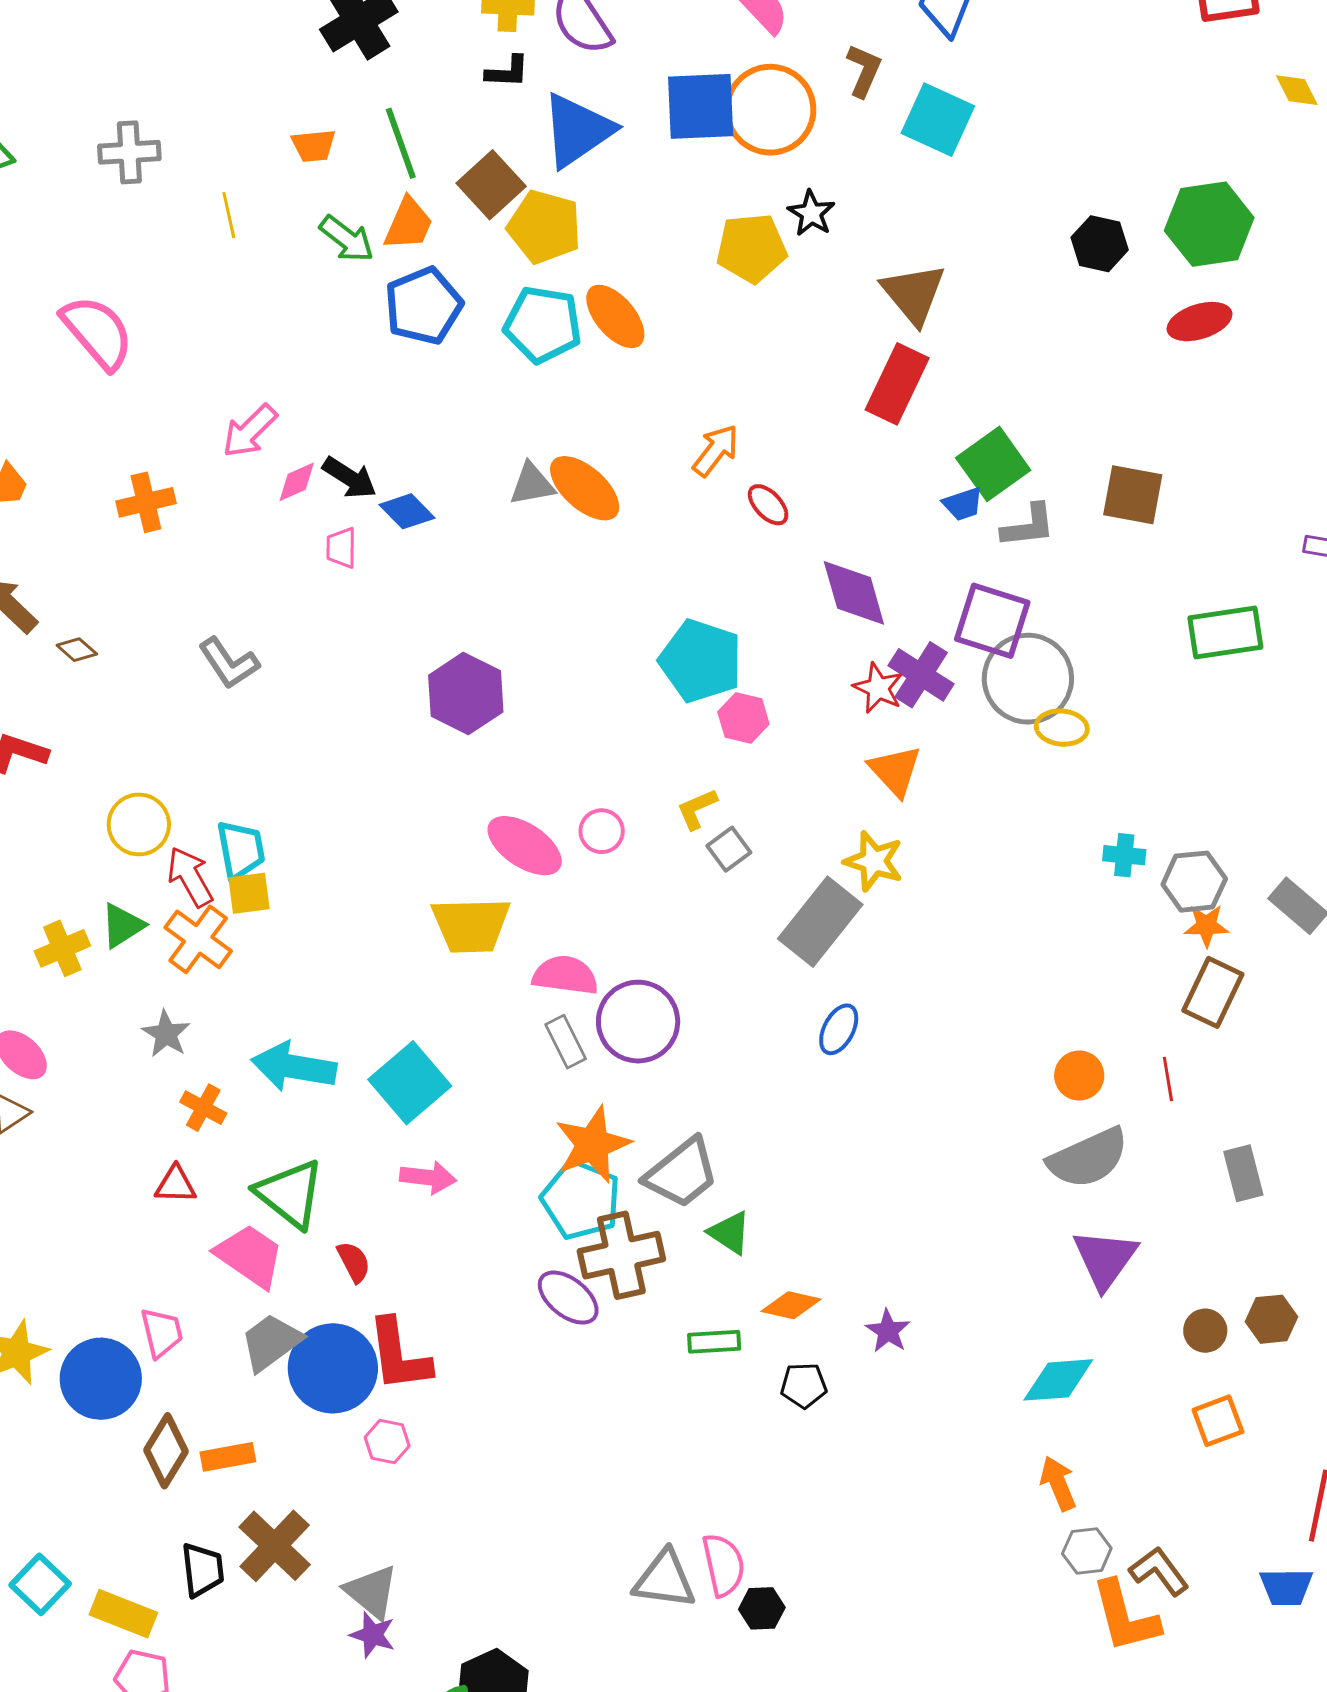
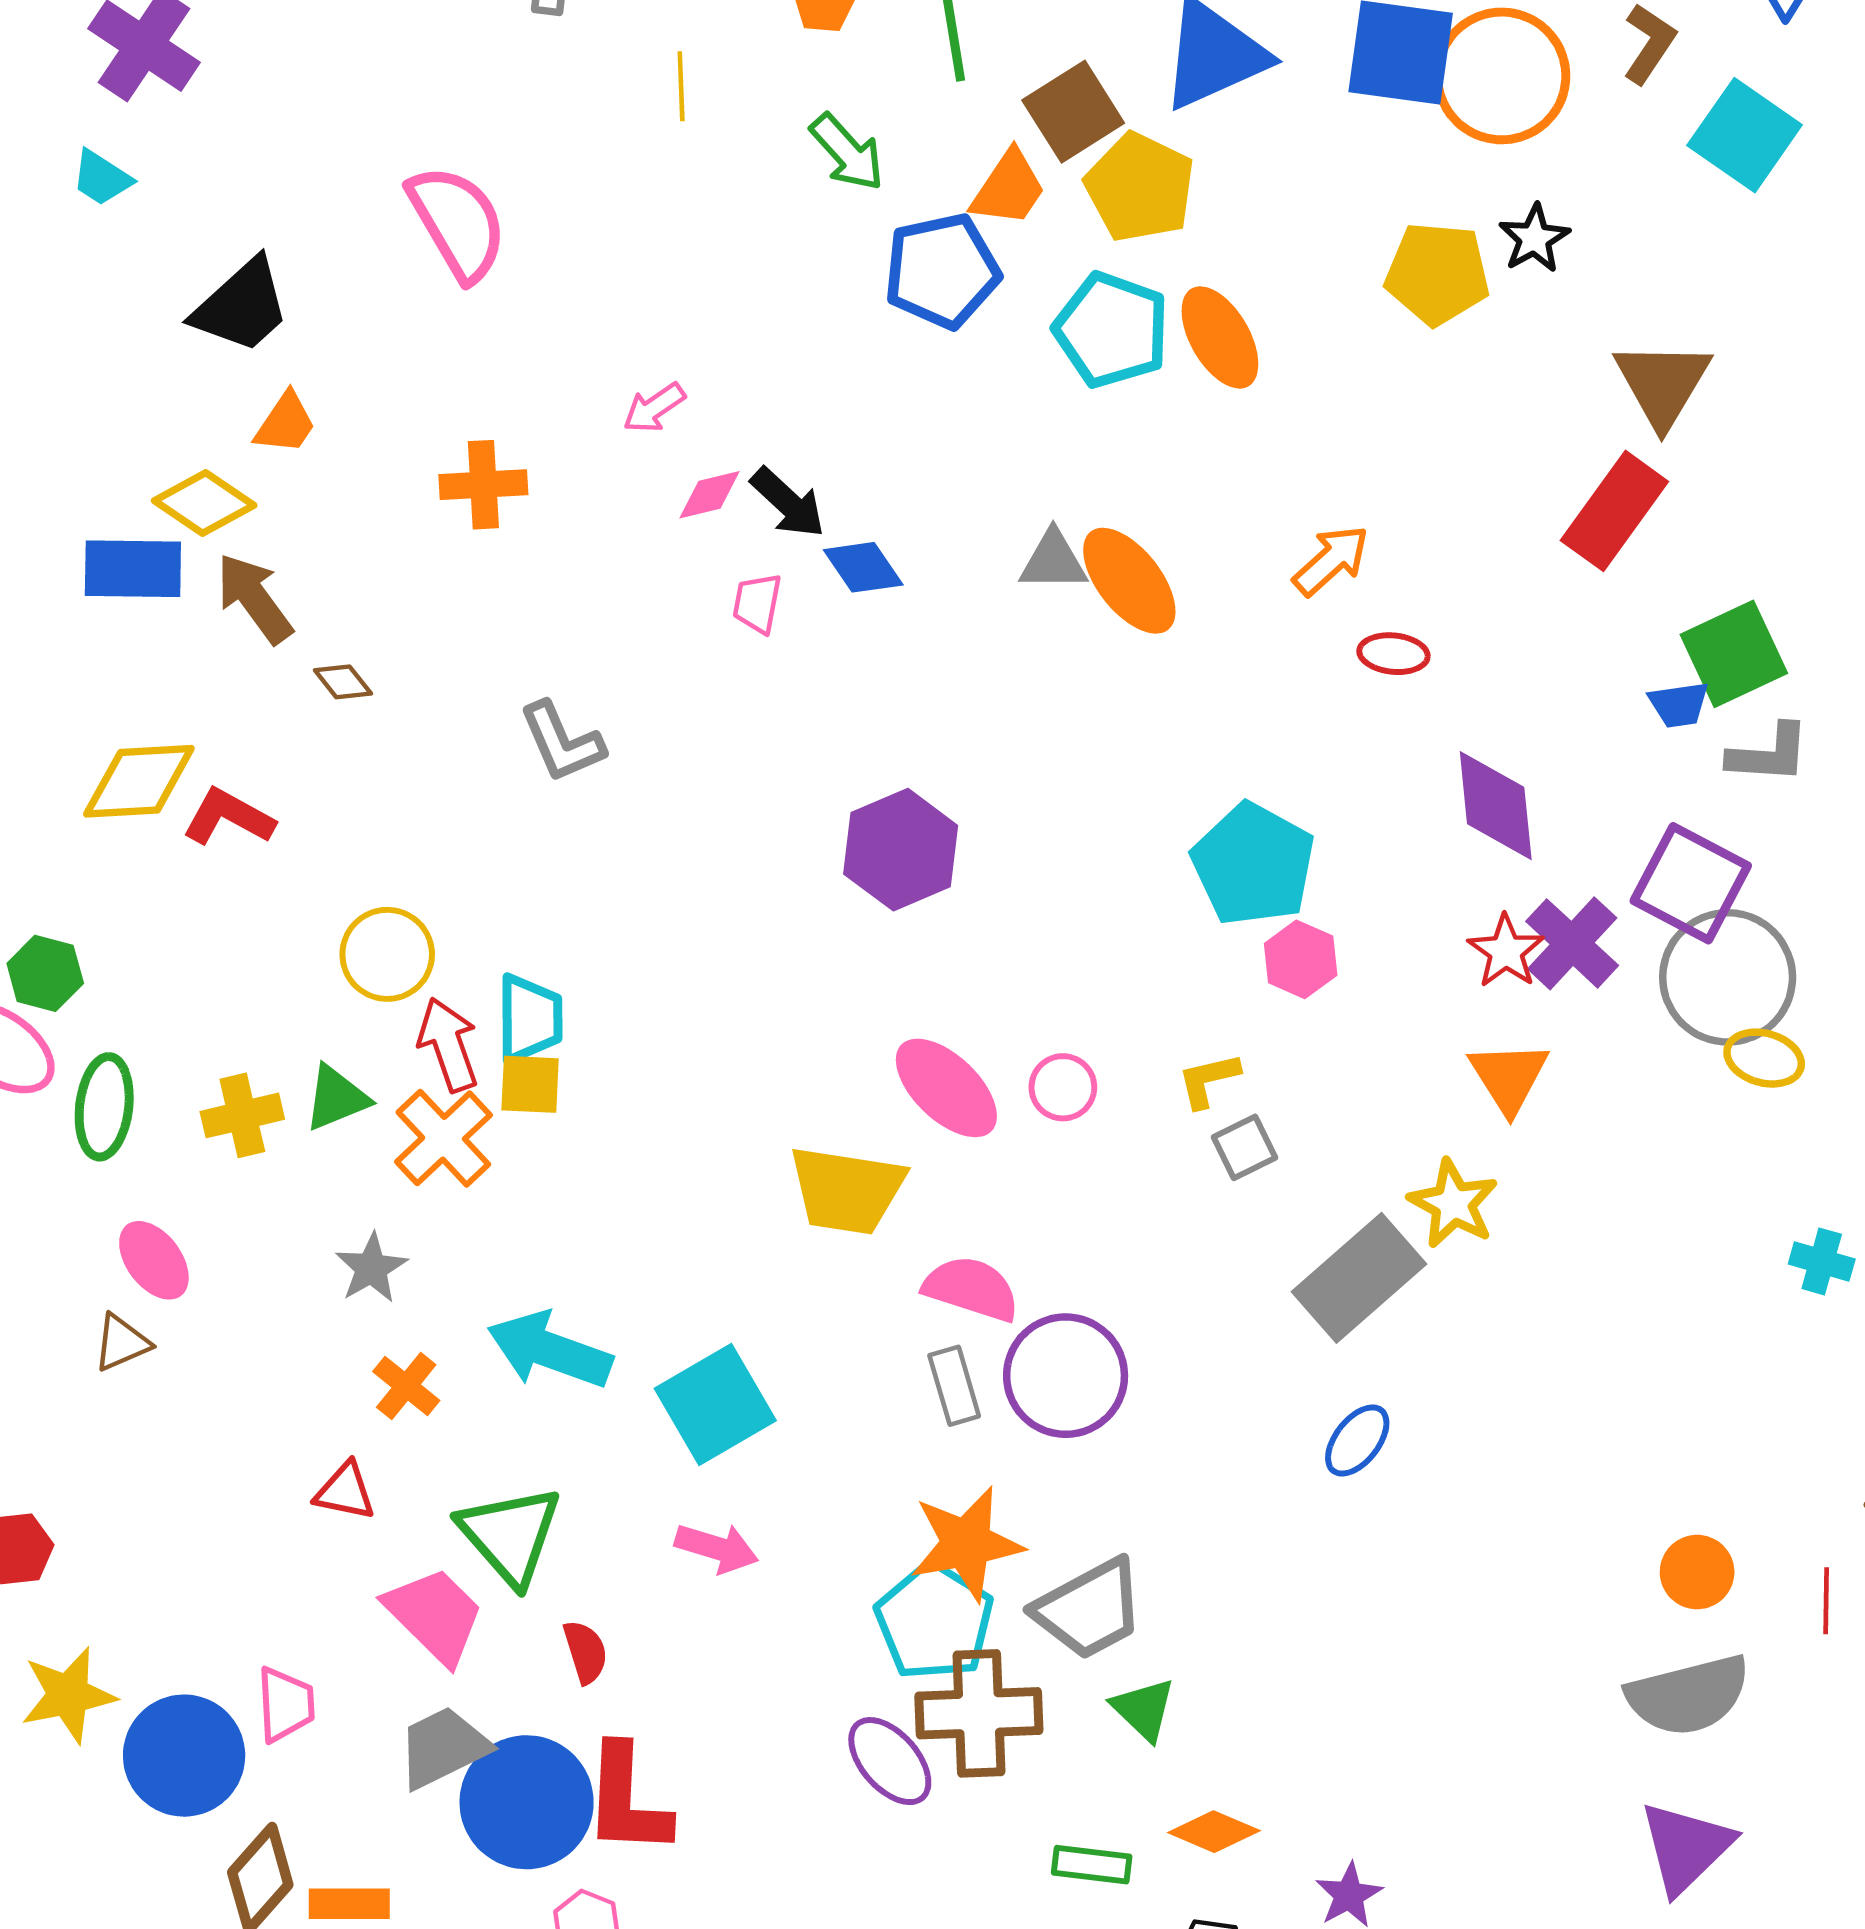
orange trapezoid: (409, 224) -> (1008, 188), moved
pink arrow: (250, 431) -> (654, 408), size x0.7
red ellipse: (768, 505) -> (1393, 654), turned -51

